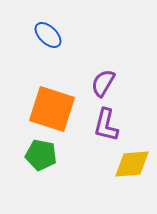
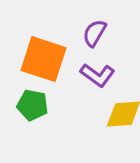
purple L-shape: (106, 125) -> (97, 75), turned -68

